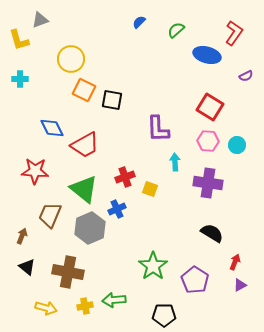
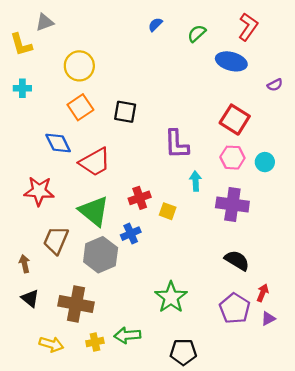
red L-shape: (234, 33) -> (248, 27), moved
orange square: (84, 90) -> (80, 107), moved, turned 30
brown arrow: (22, 236) -> (25, 264), turned -35
purple pentagon: (195, 280) -> (235, 308), moved

